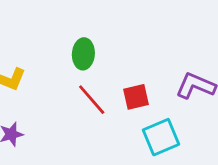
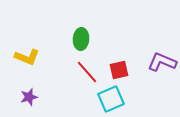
cyan square: (161, 137) -> (111, 99), moved

